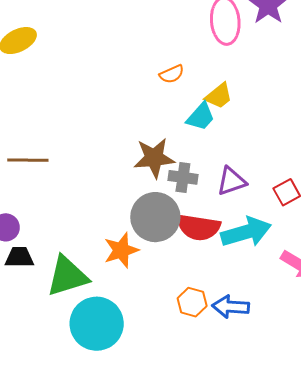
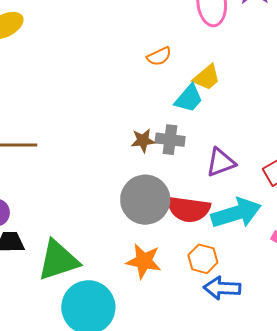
brown star: (154, 158) -> (143, 141), size x0.6
gray cross: (183, 177) -> (170, 140), moved
orange star: (121, 250) -> (144, 261), moved, turned 30
orange hexagon: (192, 302) -> (203, 259), moved

